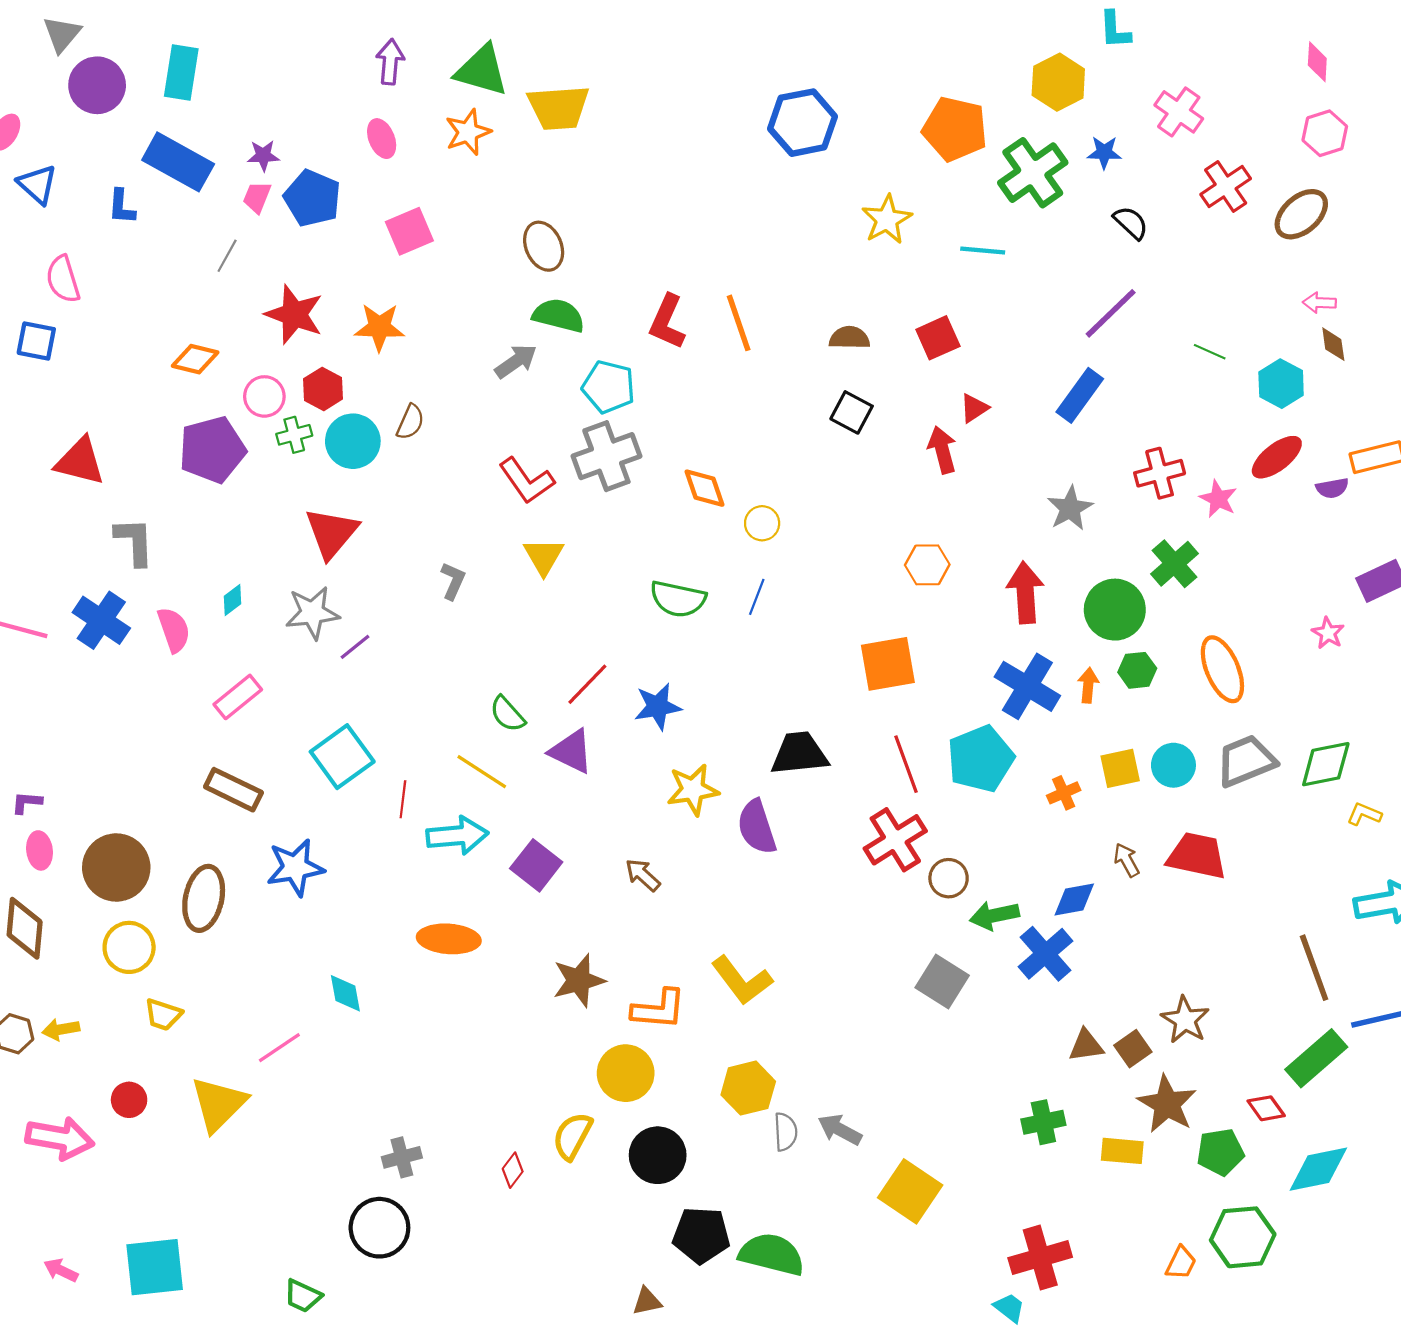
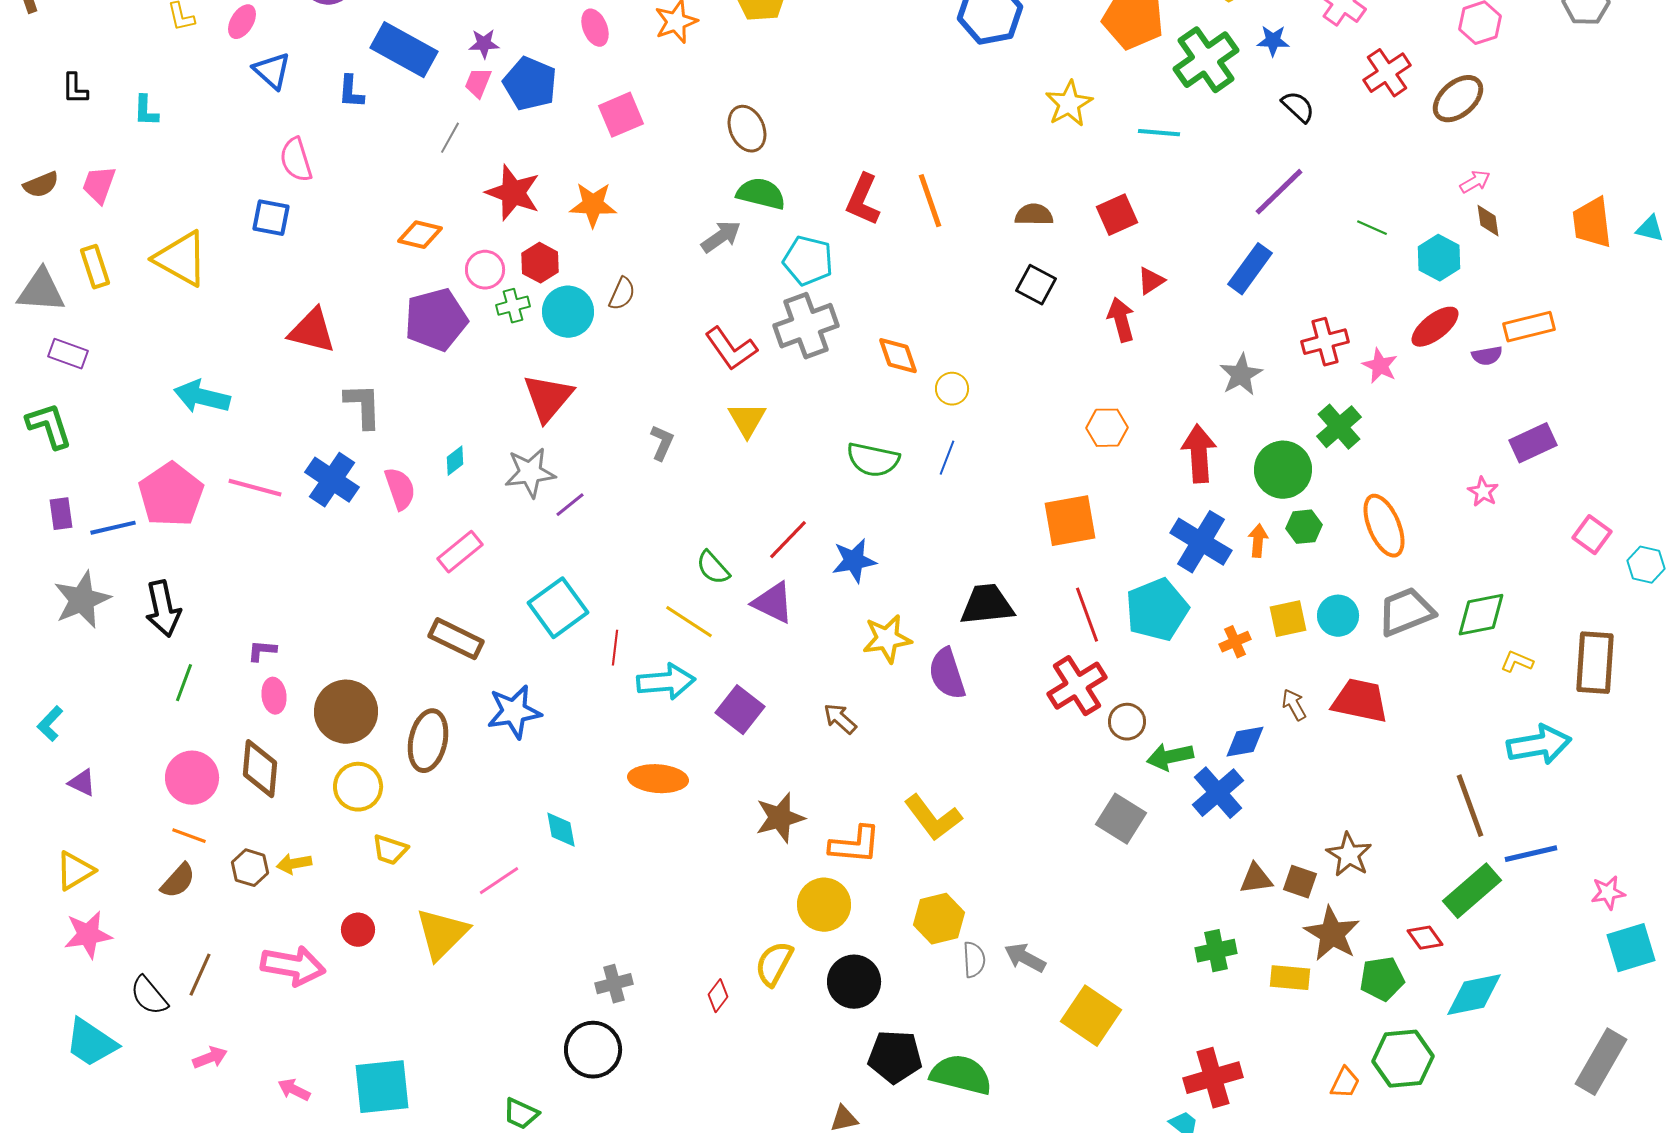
pink arrow: (1319, 303) -> (1475, 182), turned 148
brown square: (1133, 1049) -> (1300, 882), turned -36

